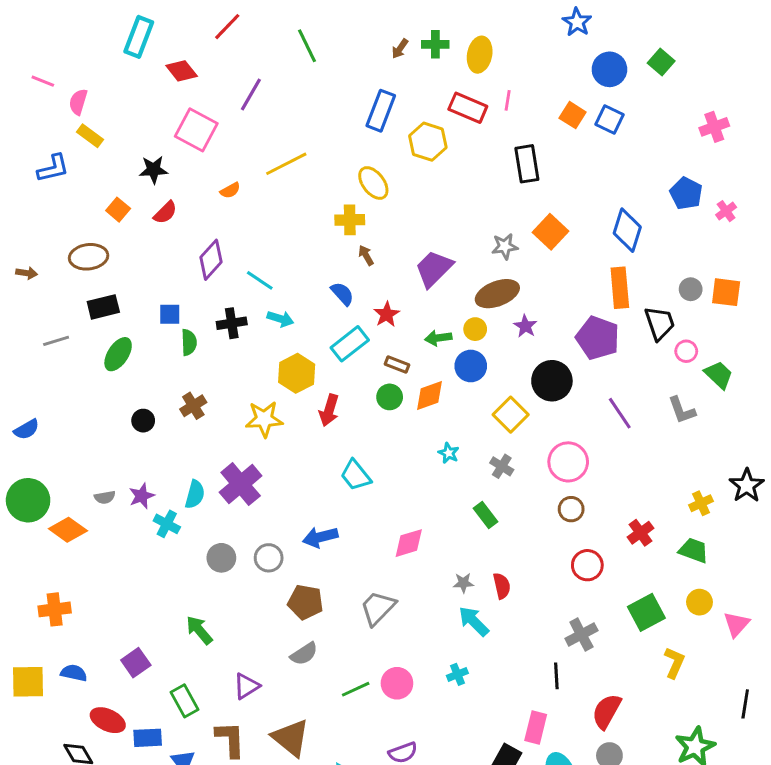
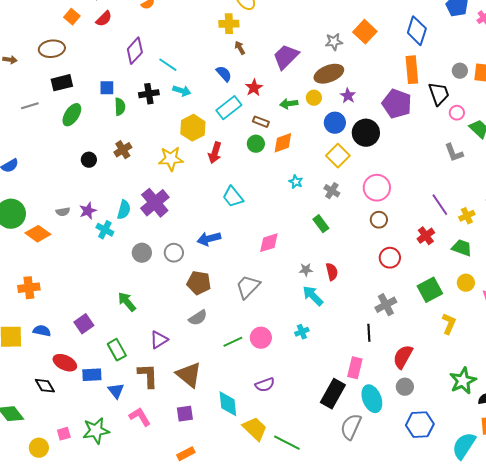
blue circle: (471, 366) -> (335, 123), moved
purple line: (620, 413) -> (440, 205), moved

